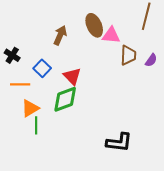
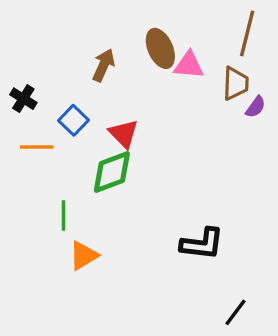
brown trapezoid: (128, 55) -> (236, 84), moved
orange triangle: (30, 108) -> (84, 256), moved

